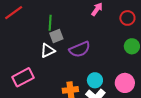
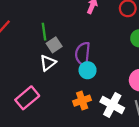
purple semicircle: (80, 49) -> (83, 54), turned 130
cyan circle: (95, 80) -> (88, 70), moved

